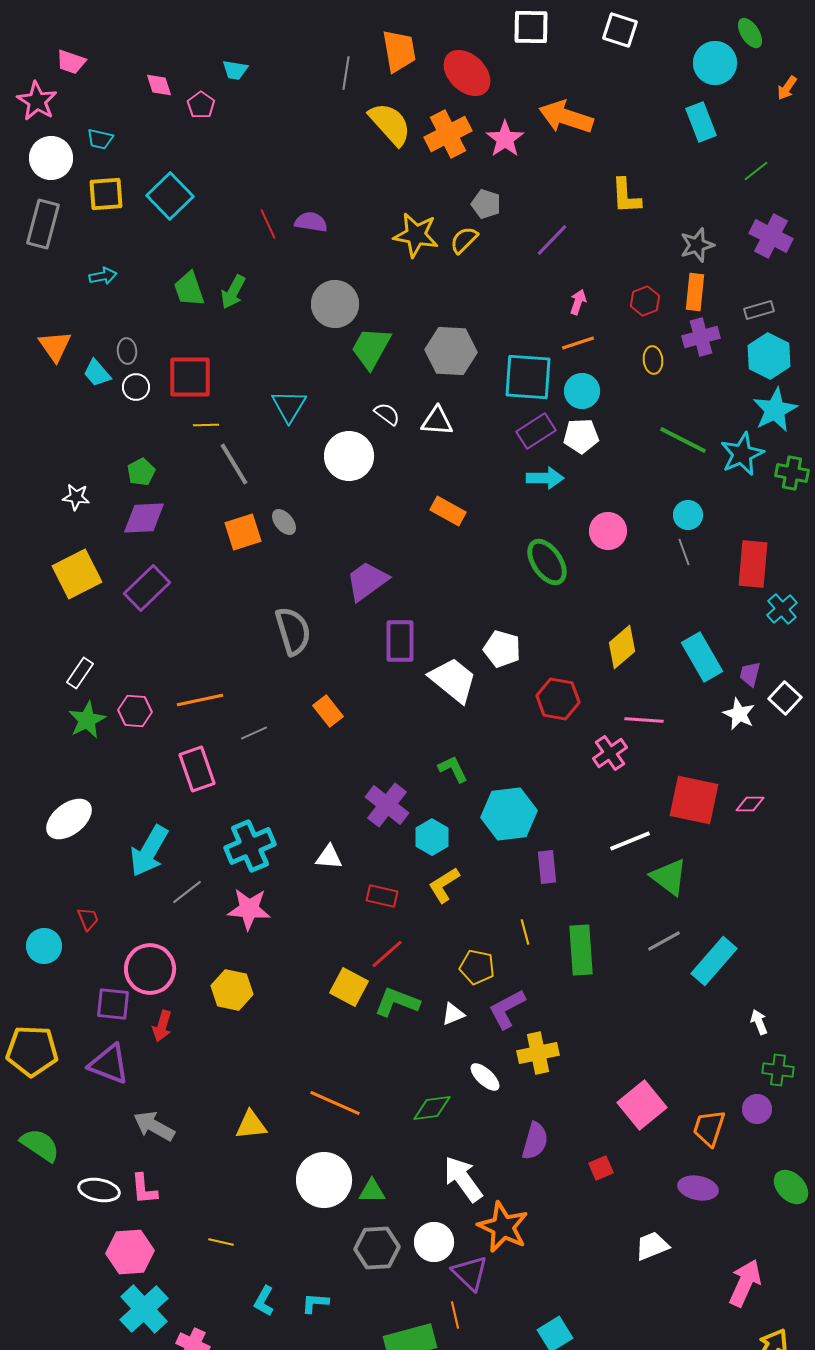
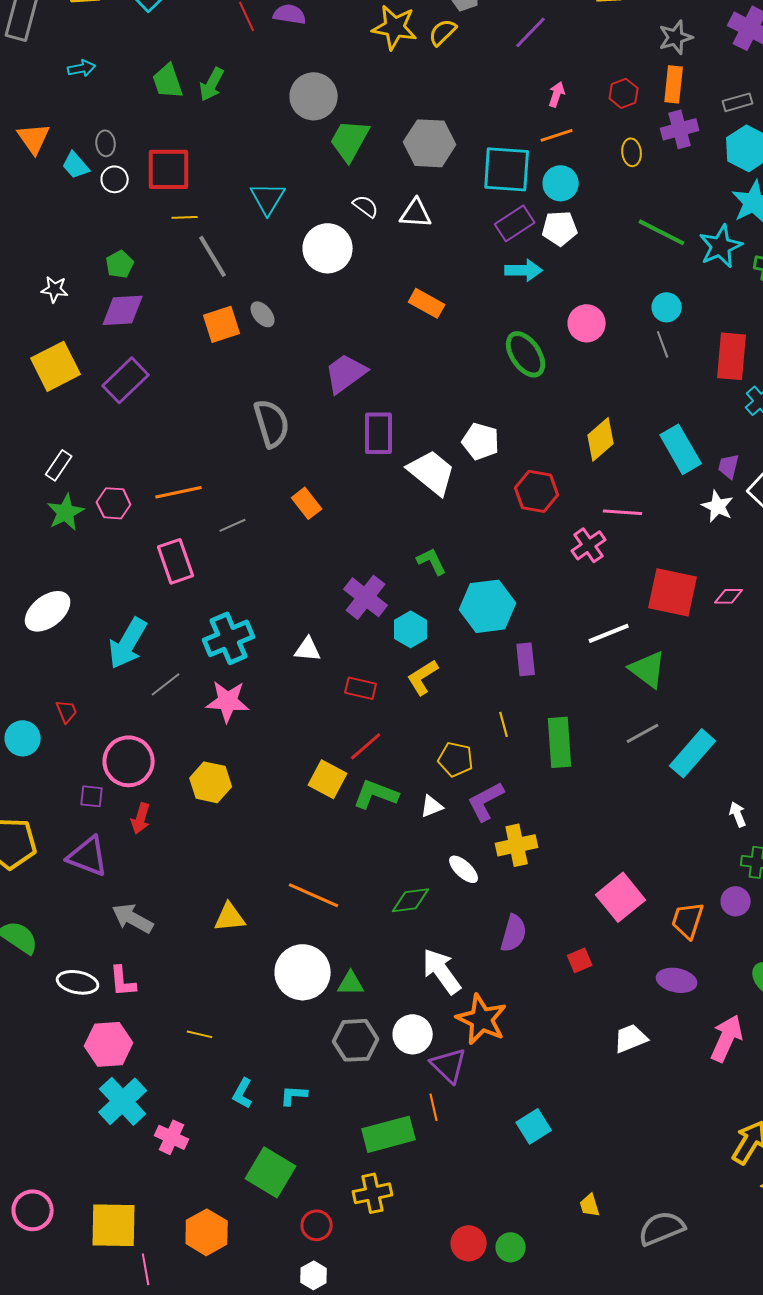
purple square: (113, 1004) -> (92, 796), size x0.7
pink arrow: (745, 1283) -> (727, 1038), moved

